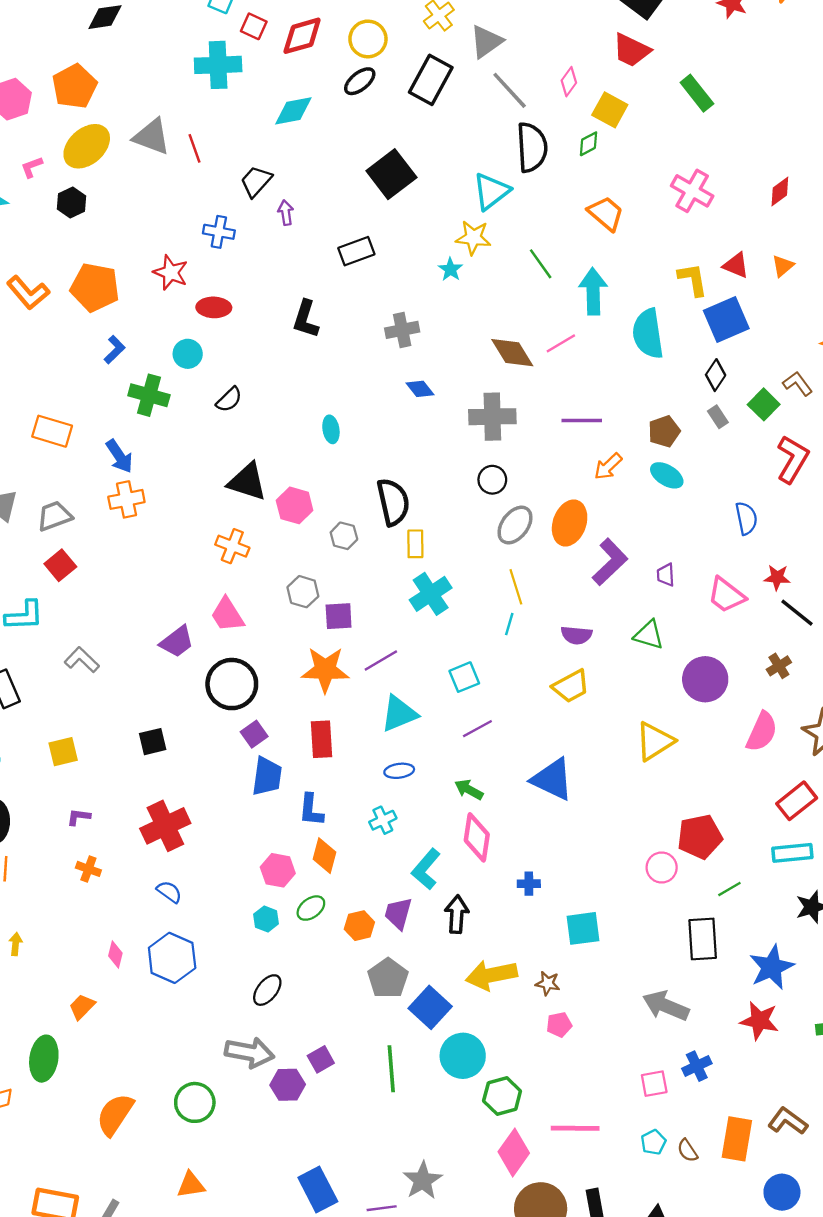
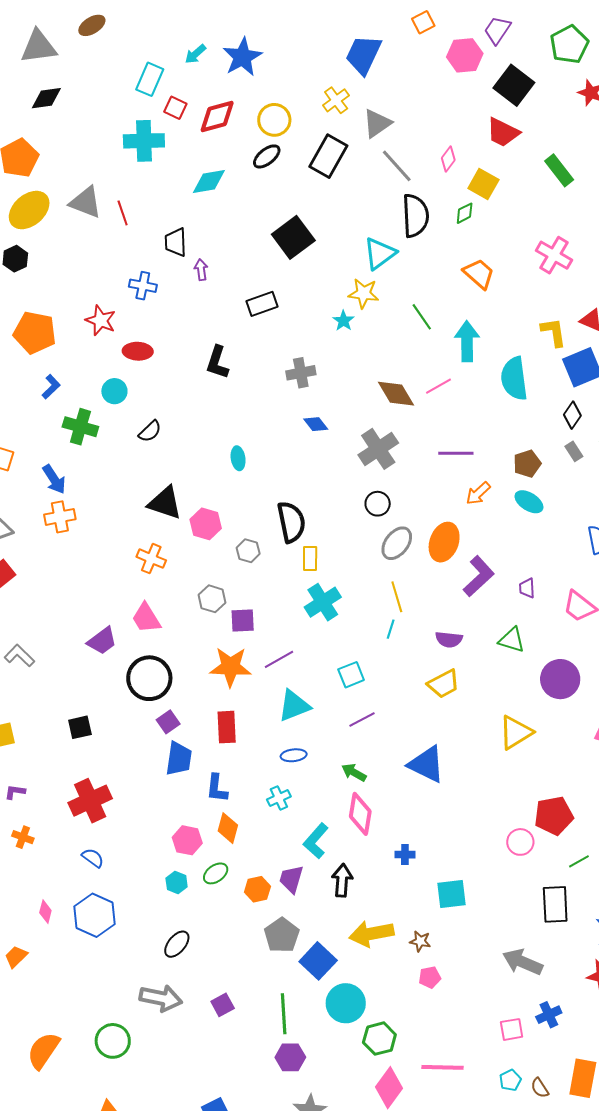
black trapezoid: (256, 181) -> (176, 242), turned -44
gray cross: (492, 417) -> (378, 449), turned -33
purple hexagon: (288, 1085) -> (290, 1057), moved

